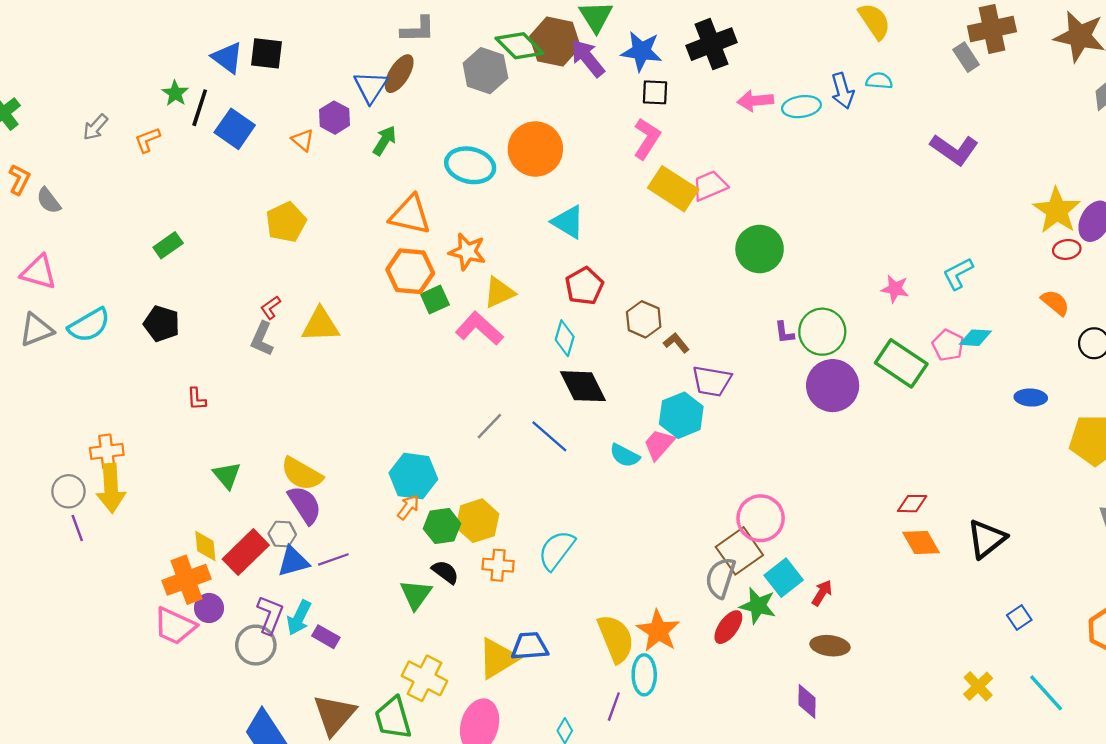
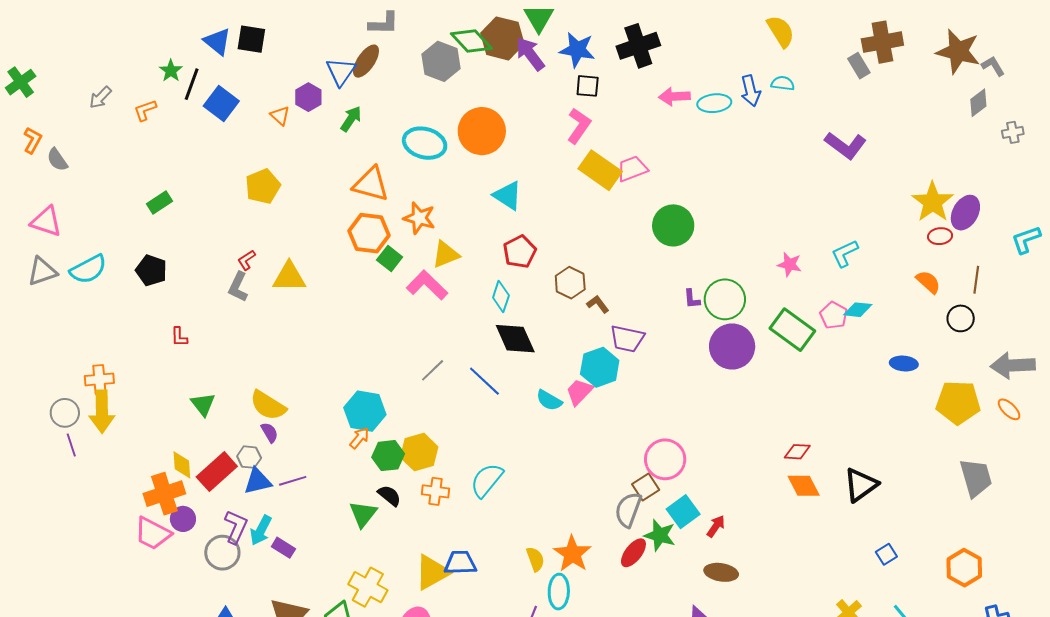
green square: (435, 300) -> (390, 259), turned -30
purple semicircle: (305, 505) -> (269, 432), size x0.6
brown square: (739, 551) -> (646, 487), size x0.7
yellow semicircle: (616, 639) -> (535, 559), size x0.6

